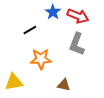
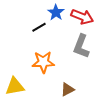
black line: (30, 30) -> (39, 27), moved
brown triangle: (64, 85) -> (67, 89), turned -40

